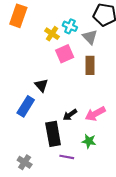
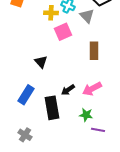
yellow cross: (52, 34) -> (51, 13), turned -32
brown rectangle: (90, 65) -> (94, 51), moved
blue rectangle: (26, 106) -> (26, 95), moved
purple line: (67, 157) -> (98, 130), moved

